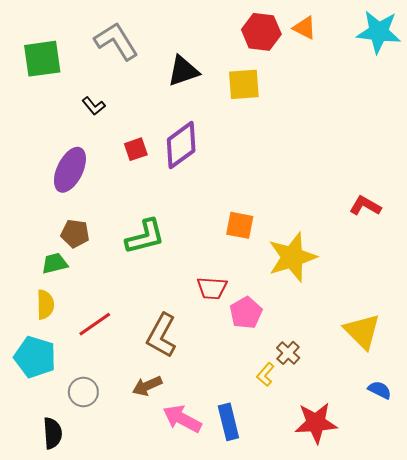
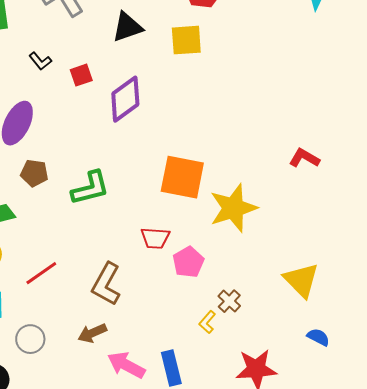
red square: (136, 149) -> (81, 75), moved
orange square: (240, 225) -> (182, 177), size x1.6
brown pentagon: (75, 234) -> (34, 173), moved

